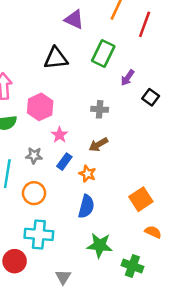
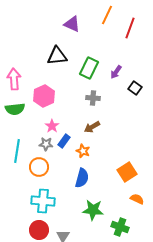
green rectangle: (103, 53) -> (89, 68), moved
pink star: (60, 135) -> (52, 126), moved
gray star: (34, 155) -> (46, 144), moved
red circle: (15, 261) -> (39, 230), moved

